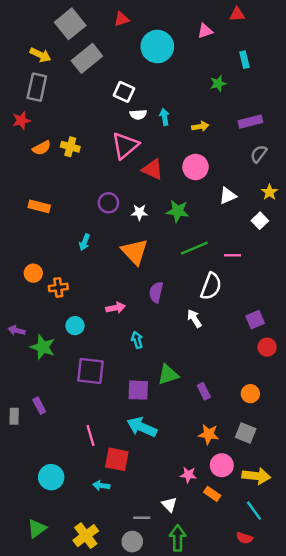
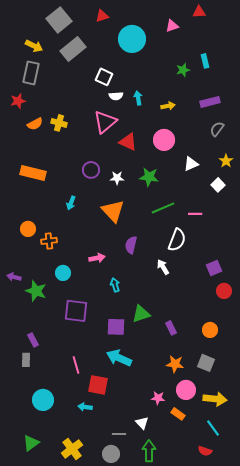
cyan rectangle: (244, 60) -> (205, 61), moved
orange rectangle: (39, 206) -> (33, 173), size x1.4
gray rectangle: (14, 416) -> (26, 360), moved

